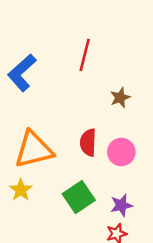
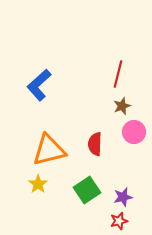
red line: (85, 55) -> (118, 74), moved
pink circle: (121, 152) -> (134, 132), moved

